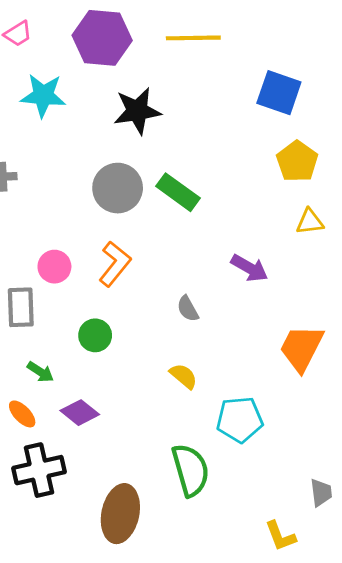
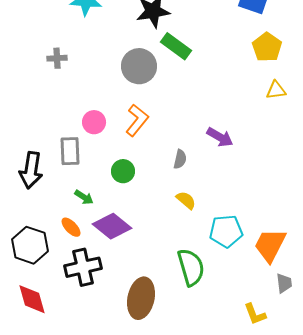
green rectangle: (178, 192) -> (176, 46), moved
purple arrow: (249, 268) -> (220, 137), moved
gray semicircle: (188, 309) -> (180, 159), moved, turned -138
orange trapezoid: (301, 348) -> (270, 245), moved
purple diamond: (80, 413) -> (112, 226), size x1.4

